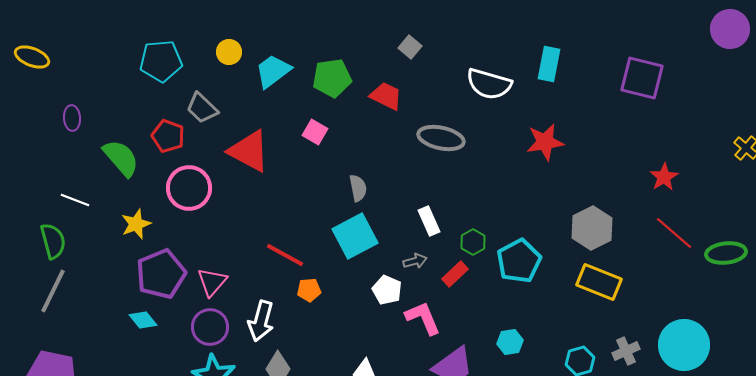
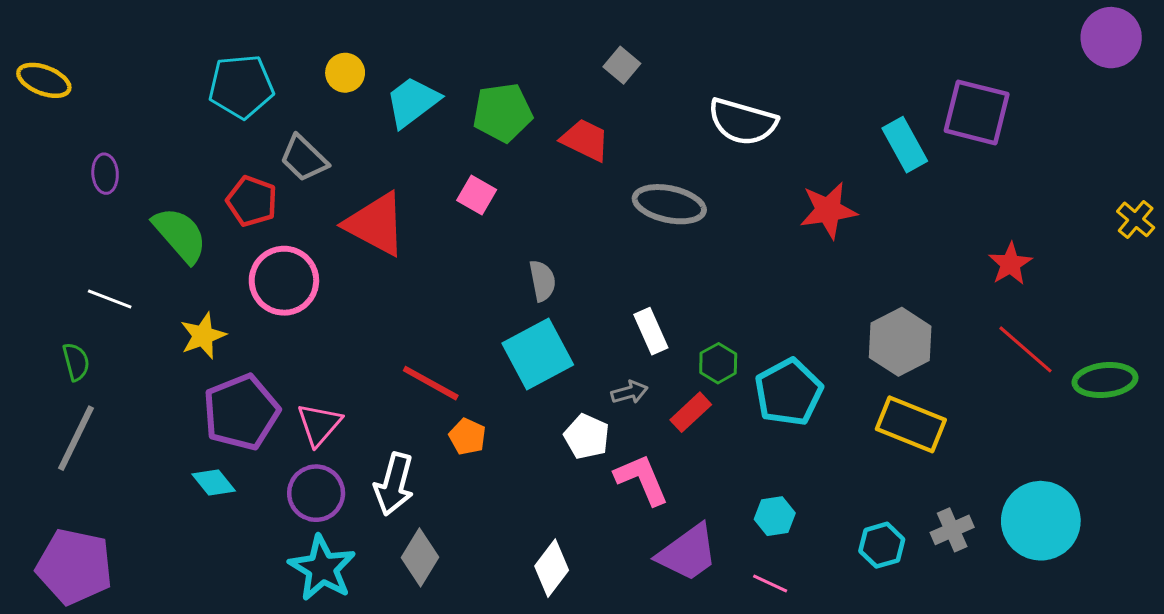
cyan rectangle: (549, 64) -> (905, 145), moved, turned -40
green semicircle: (53, 241) -> (76, 362), size x0.7
orange pentagon: (309, 290) -> (467, 437), turned 30

